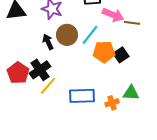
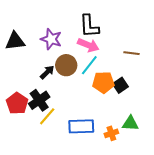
pink arrow: (113, 15) -> (88, 45), moved
black arrow: (48, 42) -> (47, 72), turned 70

